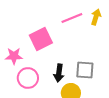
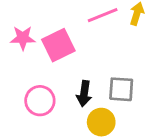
pink star: (14, 56) -> (23, 38), moved

